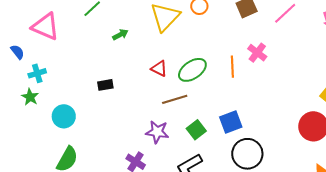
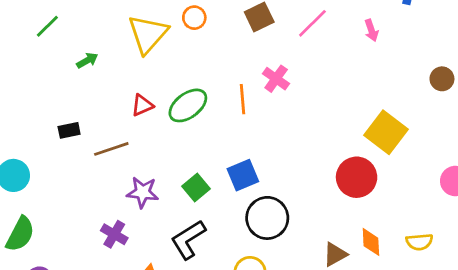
red triangle: (159, 69) -> (142, 105), turned -48
brown line: (175, 99) -> (111, 149), moved

